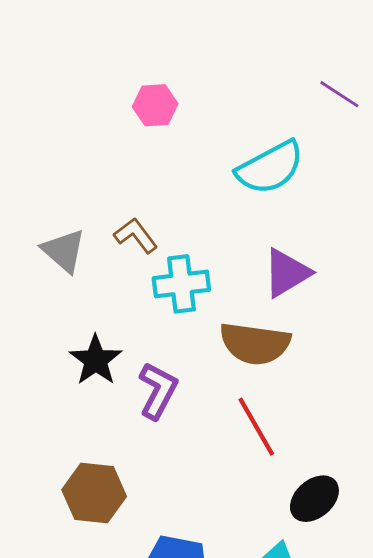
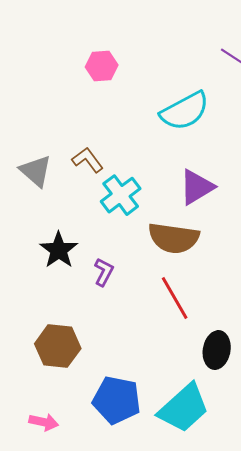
cyan cross: (181, 284) -> (121, 195), turned -30
purple L-shape: (158, 391) -> (104, 272), size x0.7
black ellipse: (314, 499) -> (217, 350), turned -39

